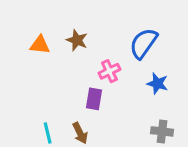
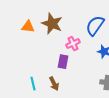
brown star: (77, 40) -> (52, 24), size x1.5

